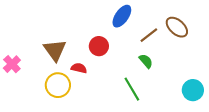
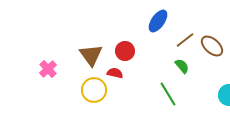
brown ellipse: (177, 27) -> (212, 46), moved
red circle: (99, 46) -> (125, 51), moved

